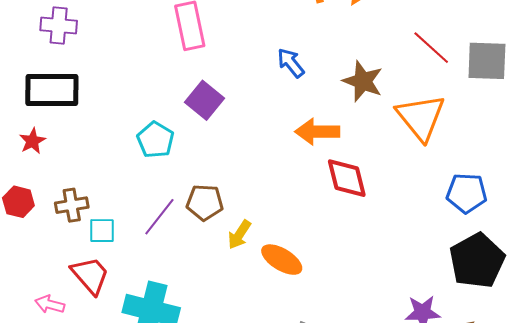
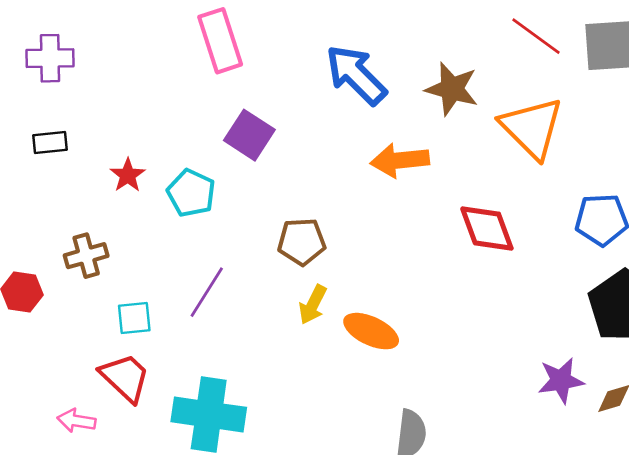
blue arrow: (291, 63) -> (356, 75), size x1.6
black rectangle: (52, 90) -> (50, 143), size x0.5
red star: (32, 141) -> (128, 175), moved
red diamond: (347, 178) -> (487, 228), moved
brown pentagon: (205, 202) -> (302, 242), moved
brown cross: (72, 205) -> (86, 256), moved

